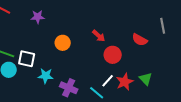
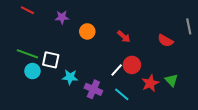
orange circle: (63, 43) -> (87, 31), moved
red circle: (113, 55) -> (132, 65), moved
white line: (108, 81) -> (117, 70), moved

